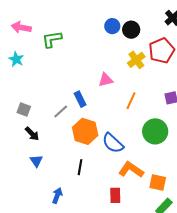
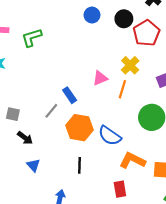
black circle: (131, 30) -> (124, 19), moved
yellow cross: (136, 60) -> (130, 65), moved
pink triangle: (106, 80) -> (100, 78), moved

